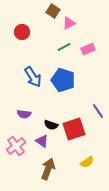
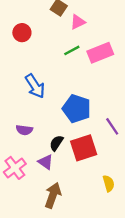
pink rectangle: (88, 49) -> (100, 53), size x1.5
blue pentagon: (63, 80) -> (77, 109), moved
black semicircle: (51, 125) -> (56, 143), turned 104
yellow semicircle: (87, 162) -> (109, 183), moved, turned -72

